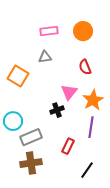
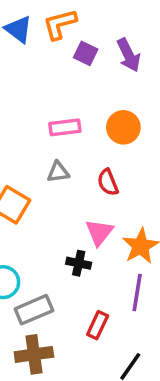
red semicircle: (85, 67) -> (108, 182), moved
black cross: (57, 110) -> (79, 263), turned 32

